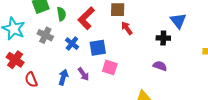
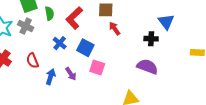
gray cross: (45, 35) -> (26, 26), moved
blue square: (98, 48) -> (85, 48), turned 36
purple semicircle: (160, 66) -> (147, 67), size x1.5
red semicircle: (31, 80) -> (33, 61), moved

